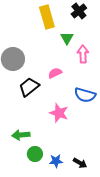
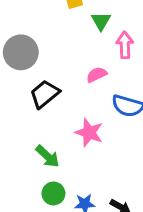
pink semicircle: (55, 73) -> (97, 75), moved
green arrow: (21, 135) -> (48, 156), moved, turned -132

